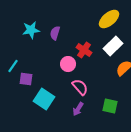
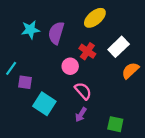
yellow ellipse: (109, 19) -> (95, 18), moved
purple semicircle: (55, 33) -> (56, 33), size x1.5
green square: (110, 106) -> (115, 124), moved

